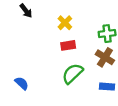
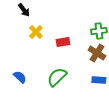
yellow cross: (65, 23) -> (36, 32), moved
green semicircle: (72, 74) -> (57, 77), moved

